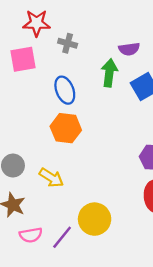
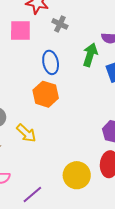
yellow circle: (95, 219) -> (77, 175), moved
purple line: (62, 237) -> (32, 195), moved

